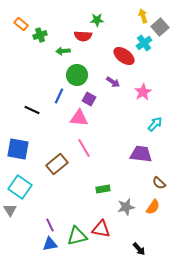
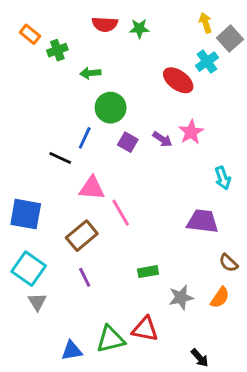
red semicircle: (83, 36) -> (105, 24), moved
purple arrow: (113, 82) -> (162, 139), moved
pink star: (143, 92) -> (191, 132), moved
black line: (32, 110) -> (60, 158), moved
pink triangle: (79, 118) -> (92, 188), moved
cyan arrow: (155, 124) -> (223, 178), turned 119
gray triangle: (10, 210) -> (37, 302), moved
purple line: (50, 225) -> (85, 277), moved

